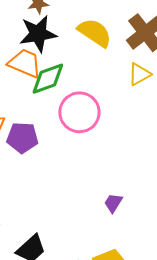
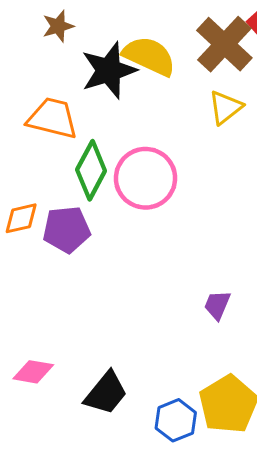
black star: (38, 34) -> (109, 70), moved
green diamond: (48, 79) -> (91, 170), moved, turned -33

